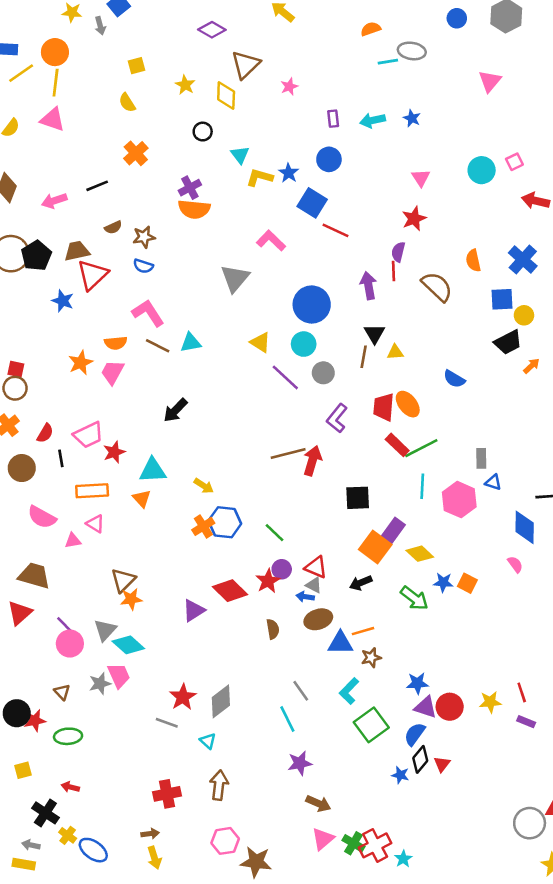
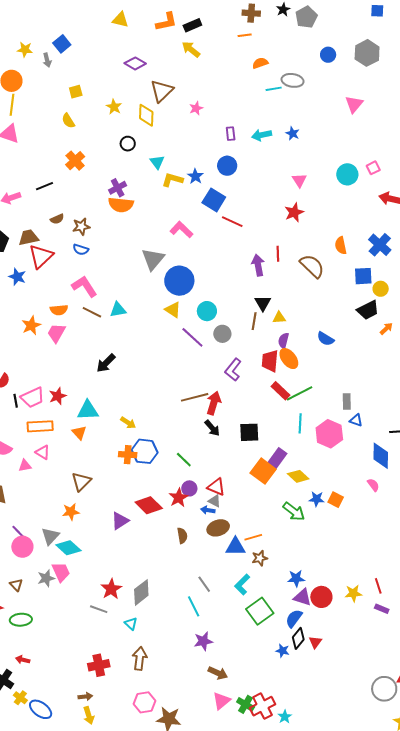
purple semicircle: (398, 252) -> (284, 341), moved
blue circle: (312, 304) -> (179, 281), moved
pink trapezoid: (88, 435) -> (33, 397), moved
orange cross: (203, 526) -> (128, 455), turned 36
brown triangle: (123, 580) -> (81, 482), moved
black arrow: (361, 583) -> (212, 428), moved, turned -108

